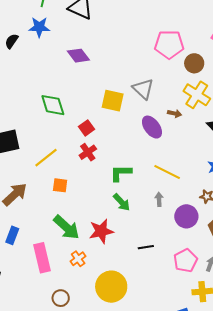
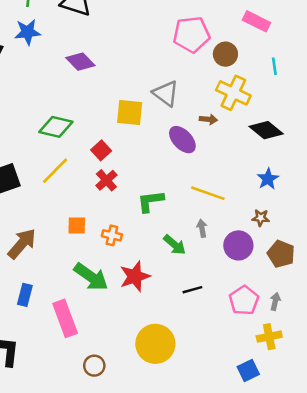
green diamond: (53, 105) -> (56, 127), turned -52
yellow line: (46, 158) -> (55, 171), moved
green arrow: (122, 202) -> (175, 245), moved
orange cross: (78, 259) -> (112, 235), moved, turned -35

